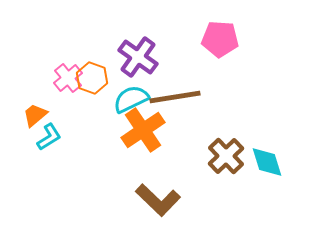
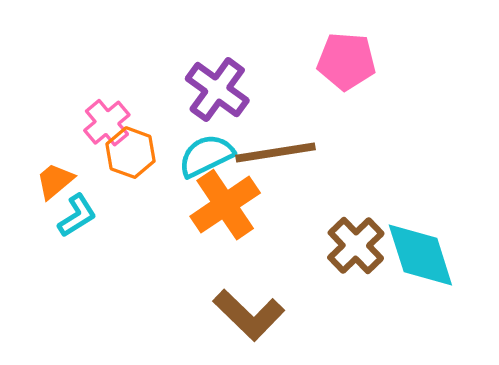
orange hexagon: (92, 78) -> (131, 153), moved
cyan diamond: (267, 162) -> (420, 255), size x1.4

